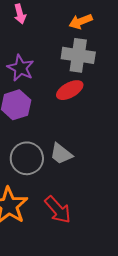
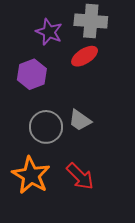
purple star: (21, 68) -> (49, 32), moved

